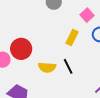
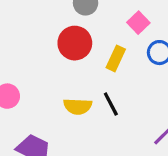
red circle: (21, 49) -> (75, 43), moved

